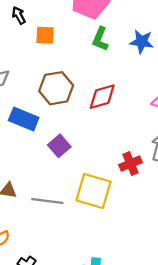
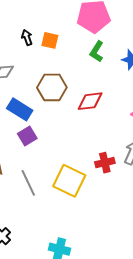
black arrow: (19, 15) -> (27, 38), moved
purple square: (59, 146) -> (27, 136), moved
gray line: (47, 201) -> (28, 183), turned 48

